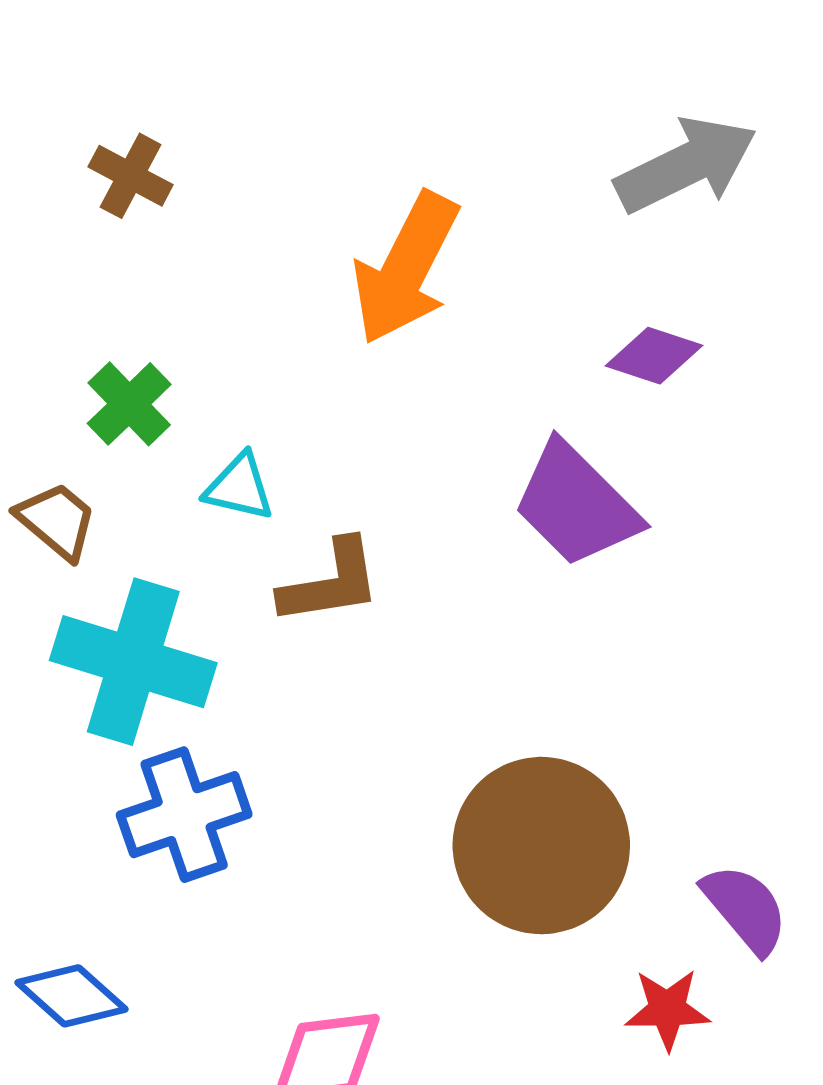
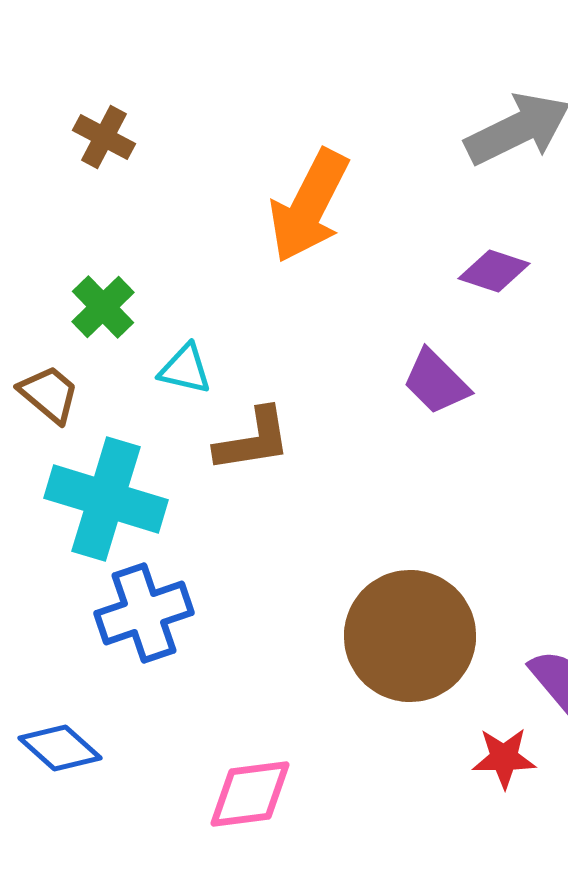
purple trapezoid: (576, 505) -> (436, 382), size x0.7

